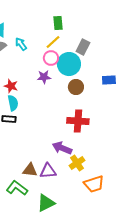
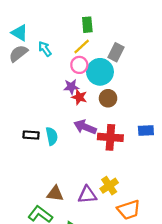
blue rectangle: (109, 80) -> (146, 130), moved
red star: (11, 86) -> (79, 97), moved
cyan semicircle: (13, 103) -> (52, 136), moved
purple arrow: (62, 148) -> (85, 127), moved
purple triangle: (48, 171) -> (87, 195), moved

